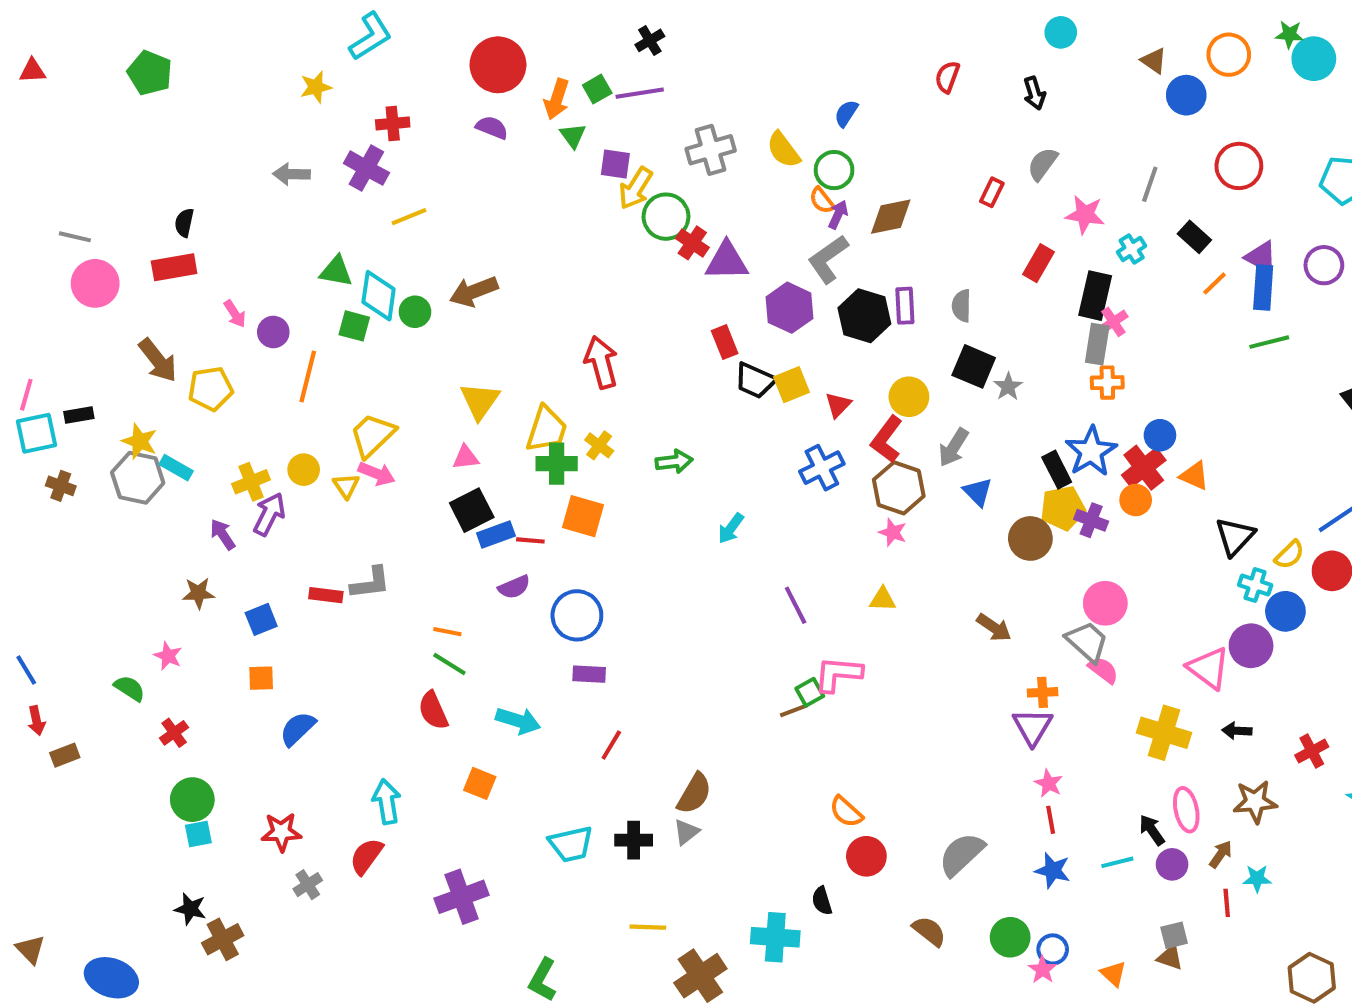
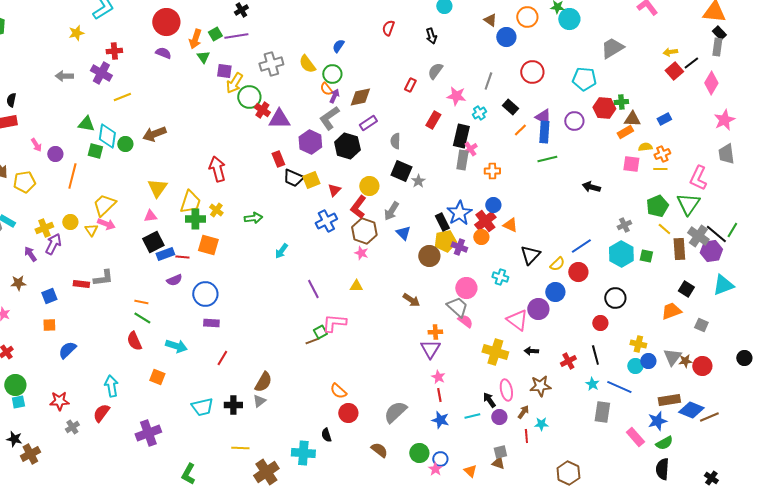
purple rectangle: (905, 306) -> (368, 123), moved, turned 60
orange cross: (1107, 383) -> (492, 171), moved
cyan cross: (1255, 585) -> (500, 277), moved

